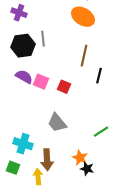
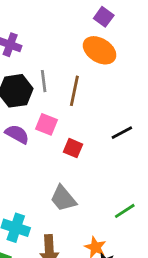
brown line: (84, 56) -> (74, 91), moved
black line: (99, 76) -> (122, 133), turned 49
pink square: (41, 82) -> (46, 124), moved

